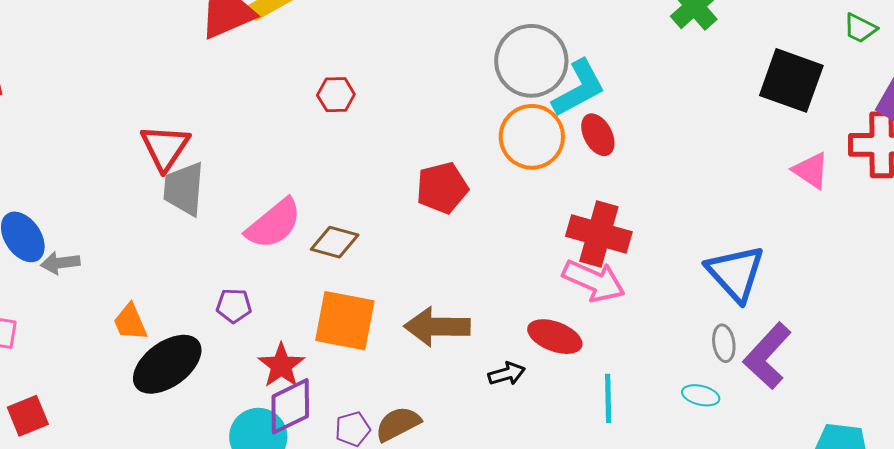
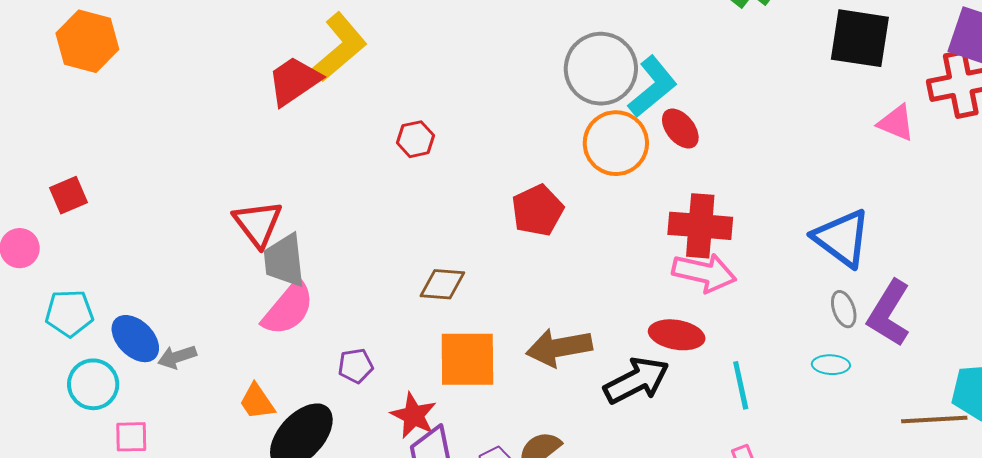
pink semicircle: (274, 224) -> (288, 308), moved
black arrow: (507, 374) -> (636, 380), size x1.8

